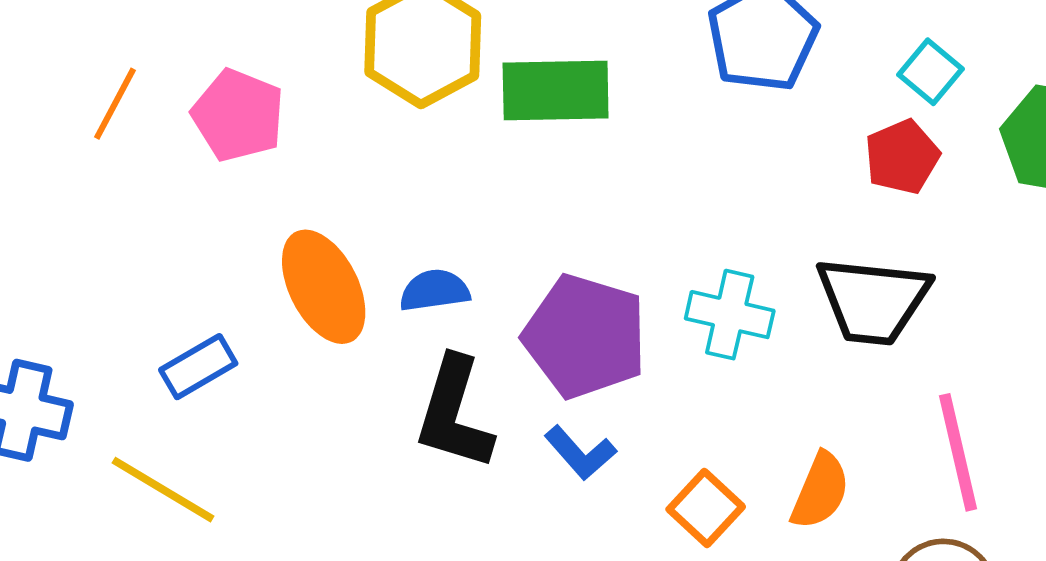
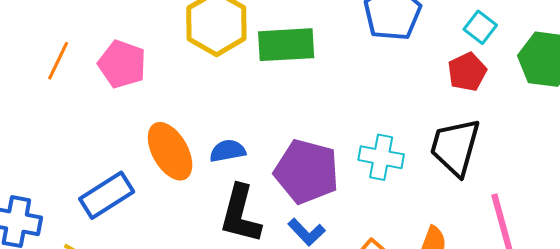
black trapezoid: (873, 300) -> (455, 147), turned 102
blue rectangle: (198, 367) -> (107, 195), size x1.4

